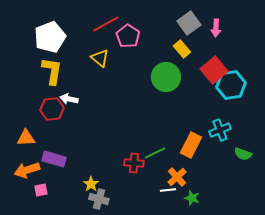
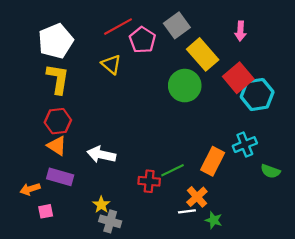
gray square: (189, 23) -> (177, 25), moved
yellow rectangle: (182, 49) -> (203, 54), size x1.6
white arrow: (69, 99) -> (101, 155), moved, size x1.4
orange triangle: (26, 138) -> (57, 146), moved, turned 36
orange arrow: (27, 170) -> (30, 189), size x0.7

